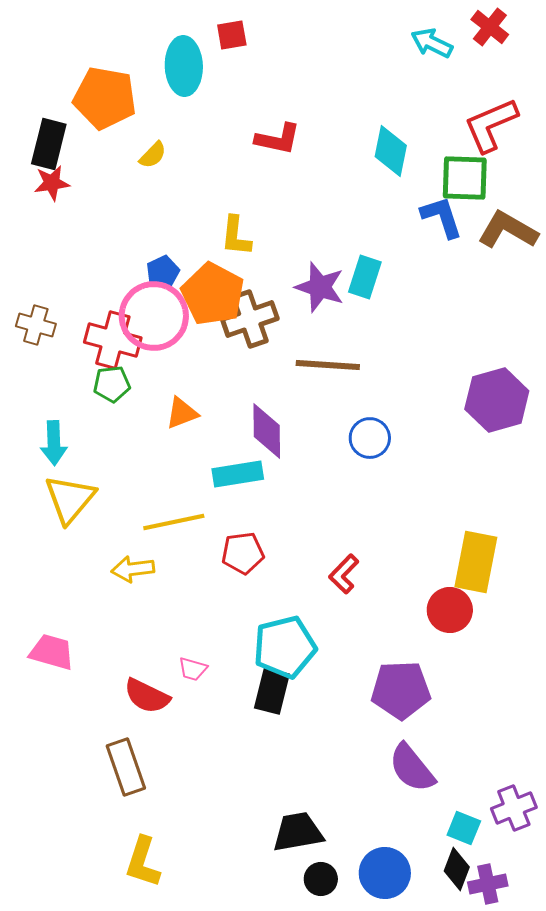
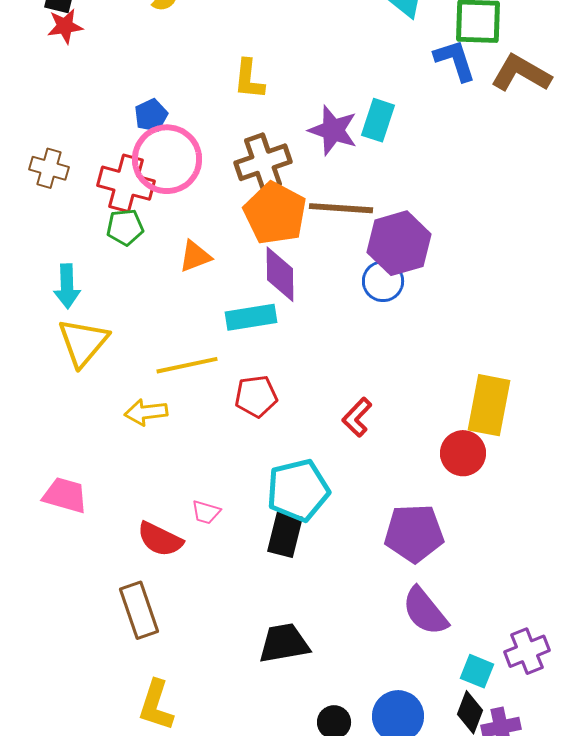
blue pentagon: (163, 272) -> (151, 115), moved
orange pentagon: (213, 294) -> (275, 213), moved
purple hexagon: (497, 400) -> (399, 243), moved
black trapezoid: (298, 832) -> (284, 643), moved

